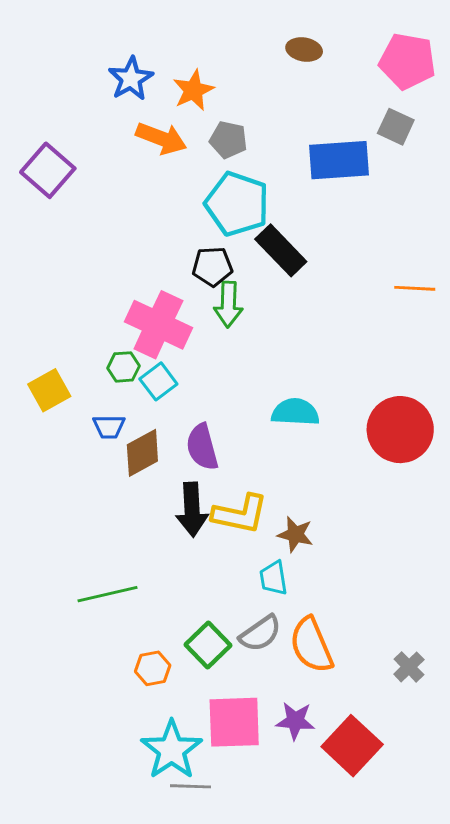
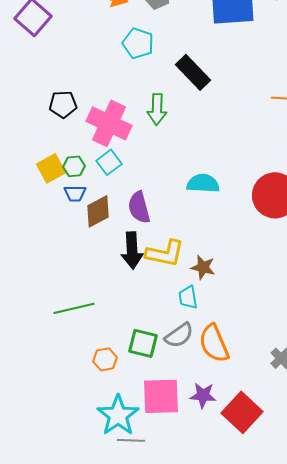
cyan pentagon: (237, 204) -> (138, 43), moved, size x0.7
black pentagon: (212, 266) -> (63, 104), moved
green hexagon: (124, 367) -> (74, 166), moved
yellow square: (49, 390) -> (51, 168), moved
green square: (208, 645) -> (143, 343), turned -32

